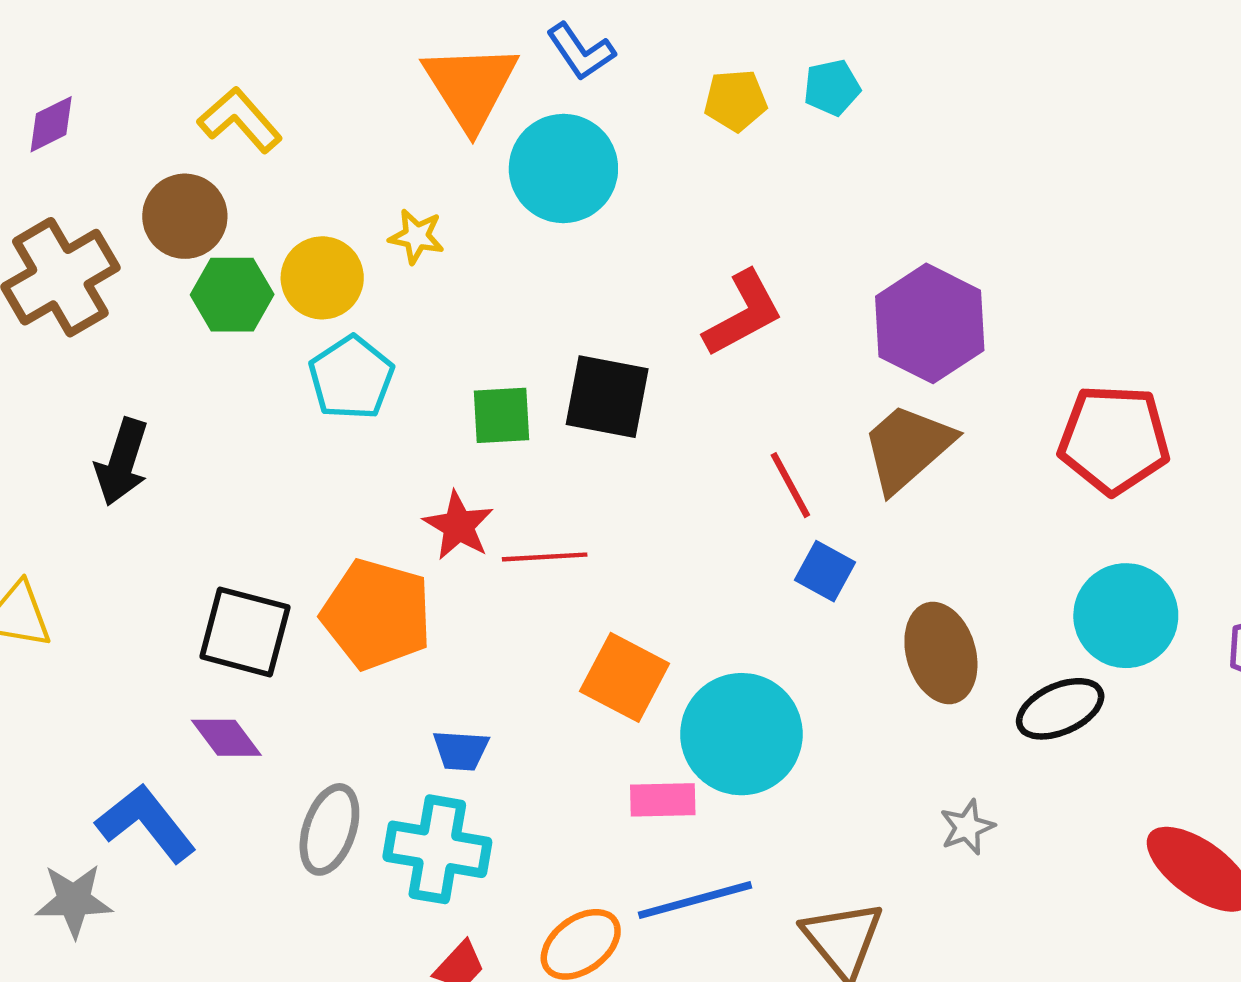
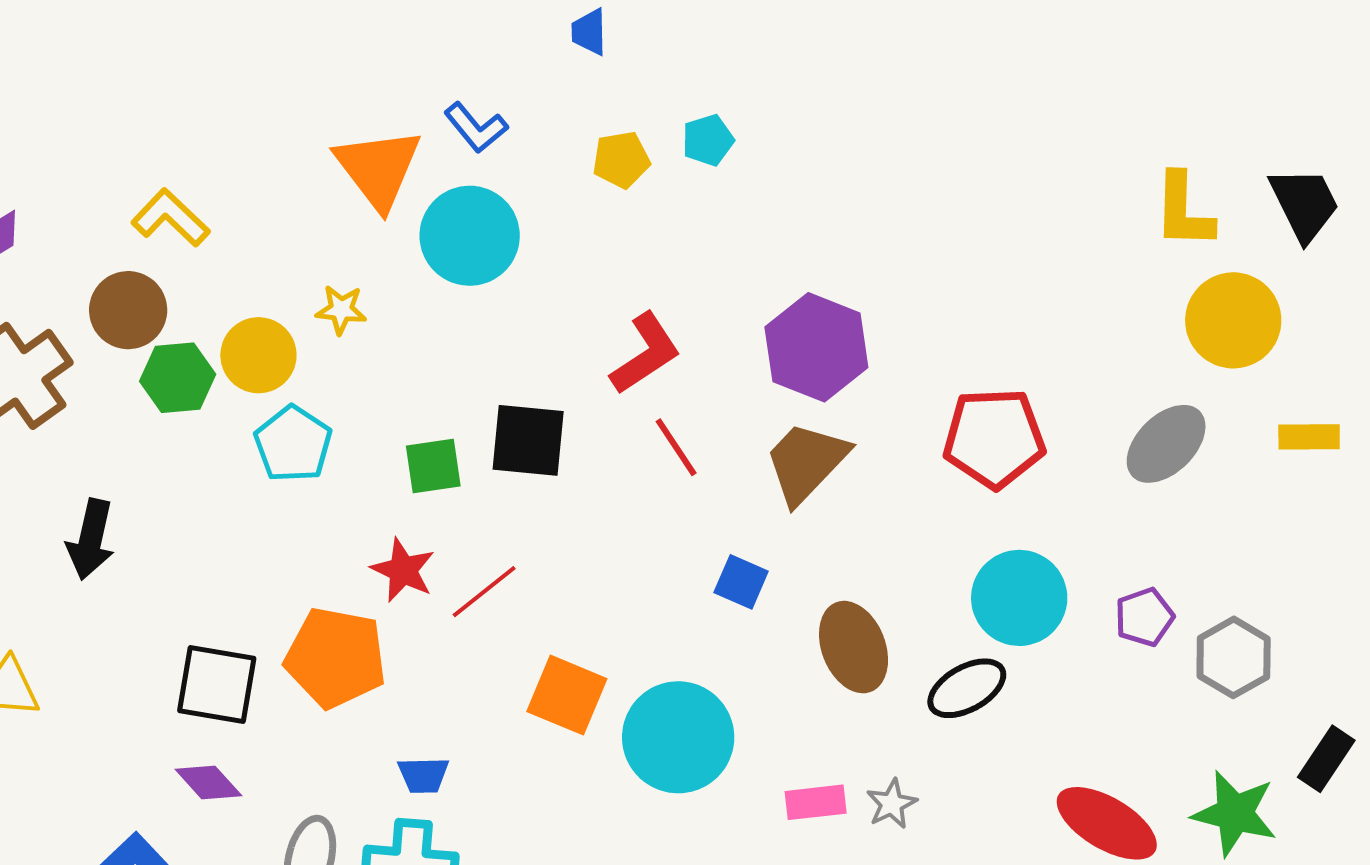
red line: (790, 485) -> (676, 447), moved
red line: (545, 557) -> (484, 592), turned -30
pink rectangle: (663, 800) -> (816, 802), moved

